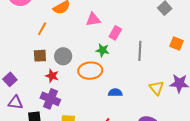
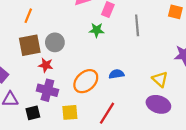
brown square: (40, 56) -> (30, 45), size x1.5
orange ellipse: (90, 71) -> (86, 81), moved, turned -30
yellow triangle: (156, 88) -> (160, 79), moved

